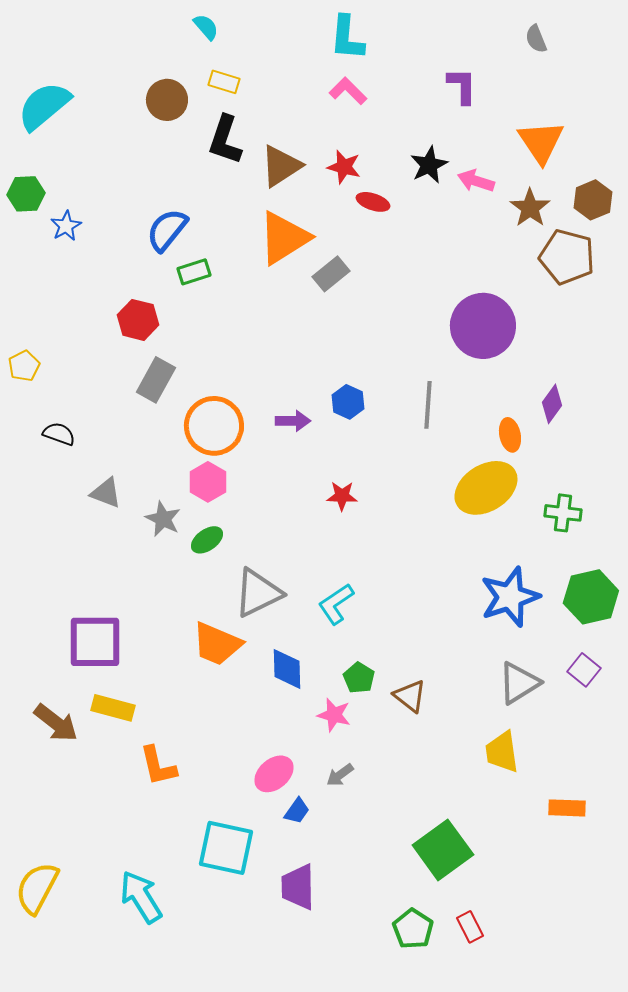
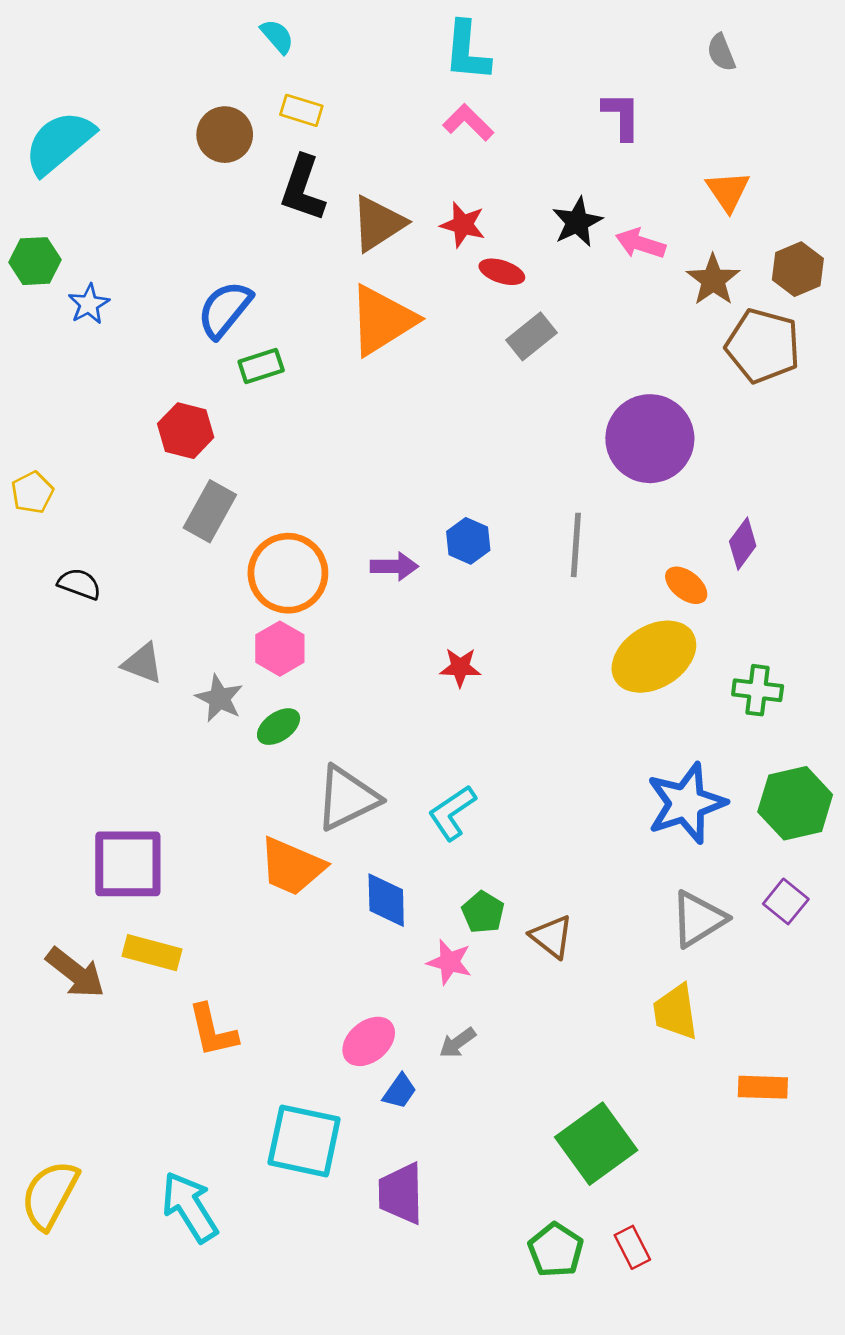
orange triangle: (541, 142) -> (728, 191), size x0.7
gray rectangle: (331, 274) -> (531, 336), moved
orange ellipse: (510, 435) -> (686, 585), turned -40

